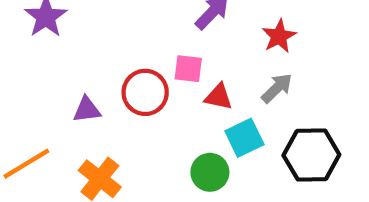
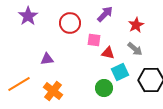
gray arrow: (277, 88) -> (135, 49), turned 84
red circle: (145, 92) -> (70, 23), moved

